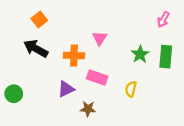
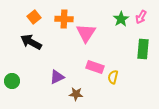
pink triangle: (100, 38) -> (86, 33), size x1.5
green star: (140, 54) -> (121, 19), moved
orange cross: (74, 55) -> (64, 19), moved
pink rectangle: (97, 77) -> (95, 67), moved

